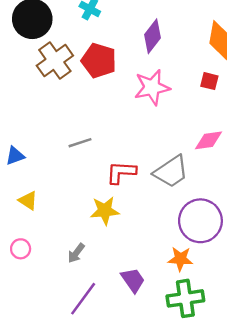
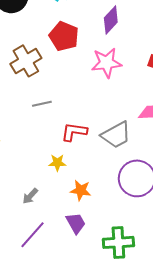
brown cross: (55, 61) -> (26, 61), moved
yellow star: (105, 211) -> (57, 163), size x0.7
orange star: (180, 259) -> (81, 190), moved

